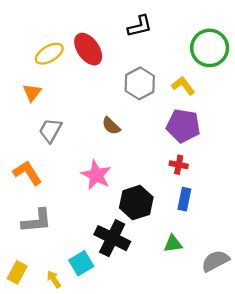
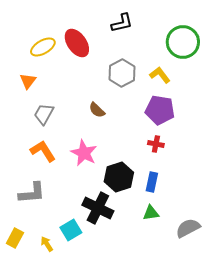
orange L-shape: (27, 173) -> (43, 151), moved
blue rectangle: (184, 199) -> (152, 182), moved

